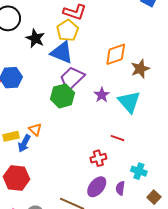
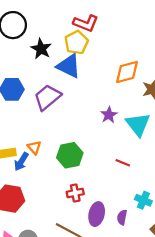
purple trapezoid: (72, 78) -> (47, 97), moved
green hexagon: (62, 96) -> (70, 155), moved
red cross: (98, 158) -> (75, 193), moved
purple ellipse: (97, 187) -> (97, 214), turned -30

